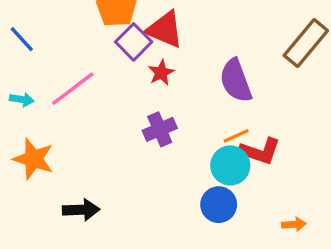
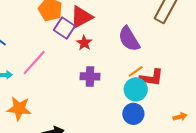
red triangle: (165, 29) -> (81, 17), turned -40
purple cross: (160, 129) -> (90, 76), turned 36

